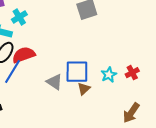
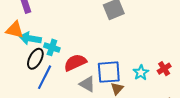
cyan cross: (19, 17) -> (52, 47), moved, turned -35
red semicircle: (24, 55) -> (75, 63), moved

